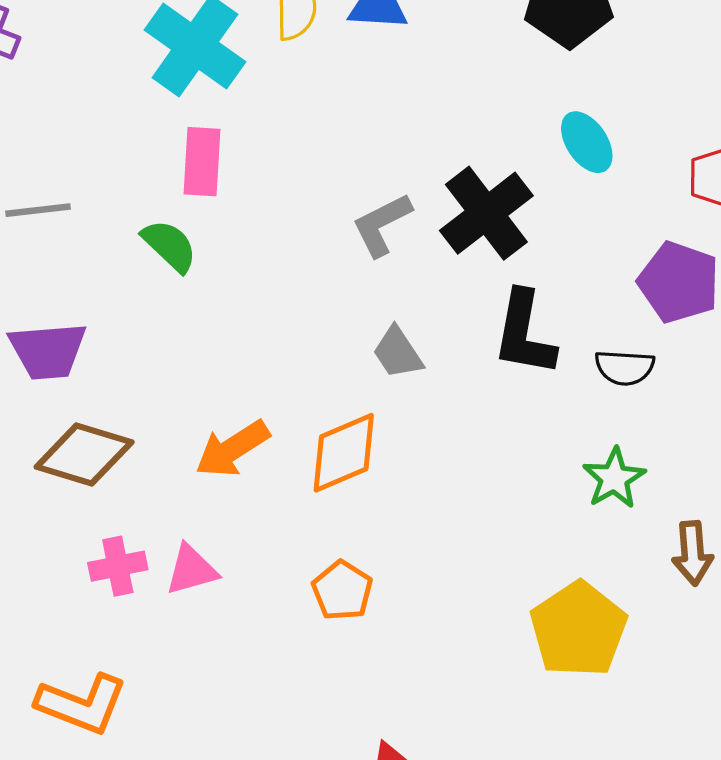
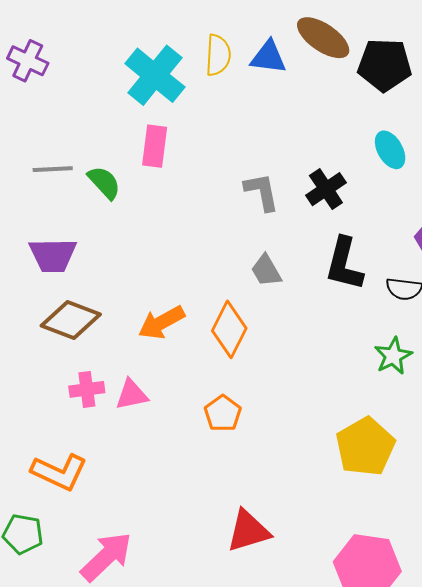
black cross: (486, 213) -> (326, 189), size x0.7
gray L-shape: (382, 225) -> (262, 192), turned 102
green semicircle: (169, 246) -> (104, 183), moved
orange diamond: (344, 453) -> (229, 329), turned -44

